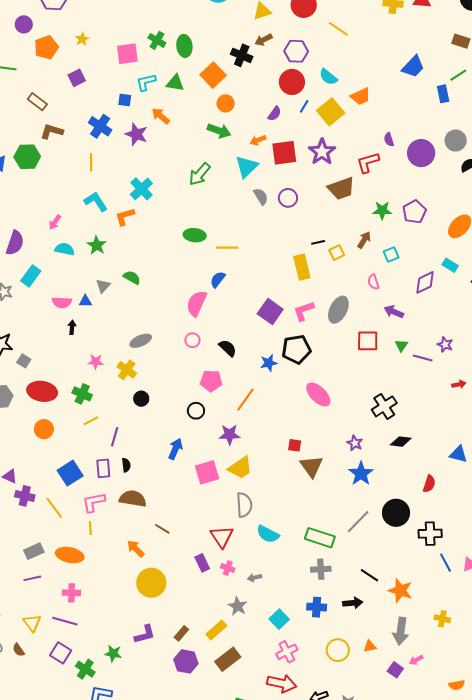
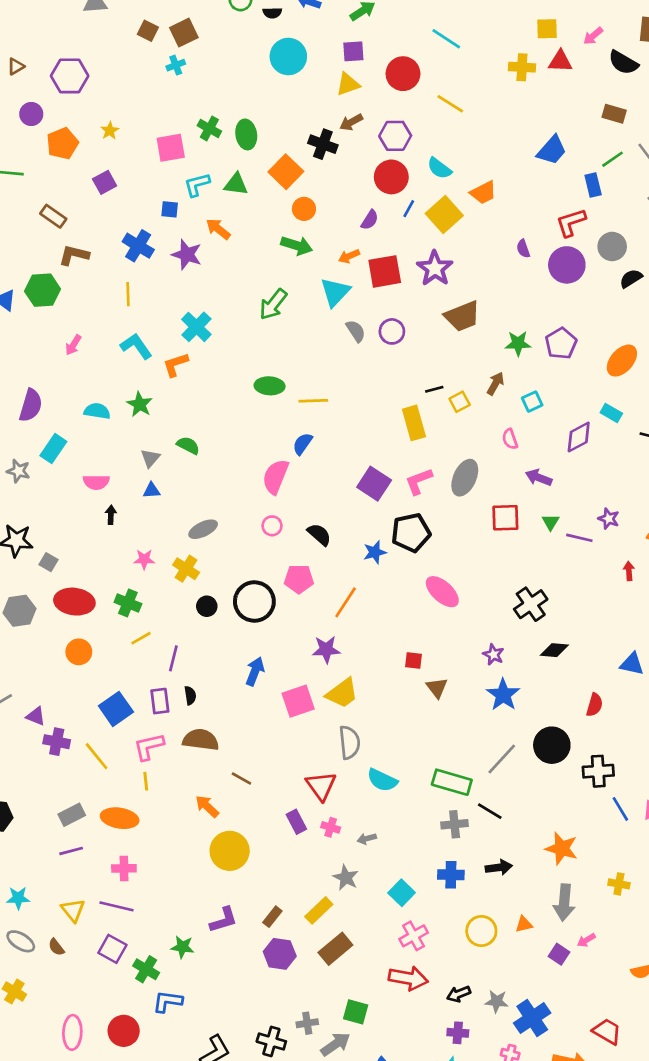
red L-shape: (368, 162) -> (571, 222), moved
pink arrow: (55, 222) -> (73, 345), moved
blue triangle: (85, 301) -> (152, 490), moved
red arrow: (459, 384) -> (629, 571), turned -80
black circle: (196, 411) -> (254, 601), moved, size x1.8
brown triangle: (311, 466) -> (437, 688), size x0.7
black line: (369, 575) -> (490, 811), moved

